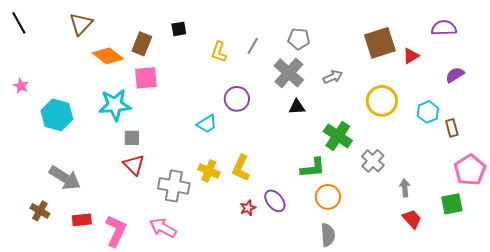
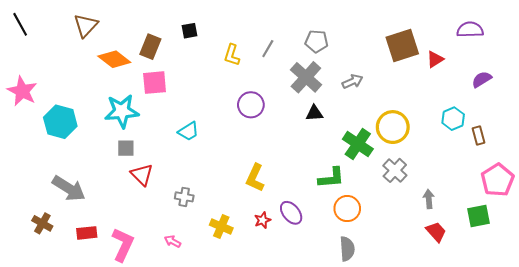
pink star: (21, 86) -> (22, 91), size x1.8
yellow circle: (382, 101) -> (393, 127), moved
cyan trapezoid: (207, 124) -> (188, 131), moved
gray square: (132, 138) -> (126, 148), moved
yellow cross: (209, 171) -> (221, 227), moved
gray cross: (174, 186) -> (184, 197), size x0.6
pink arrow: (163, 228) -> (173, 241), size x0.6

